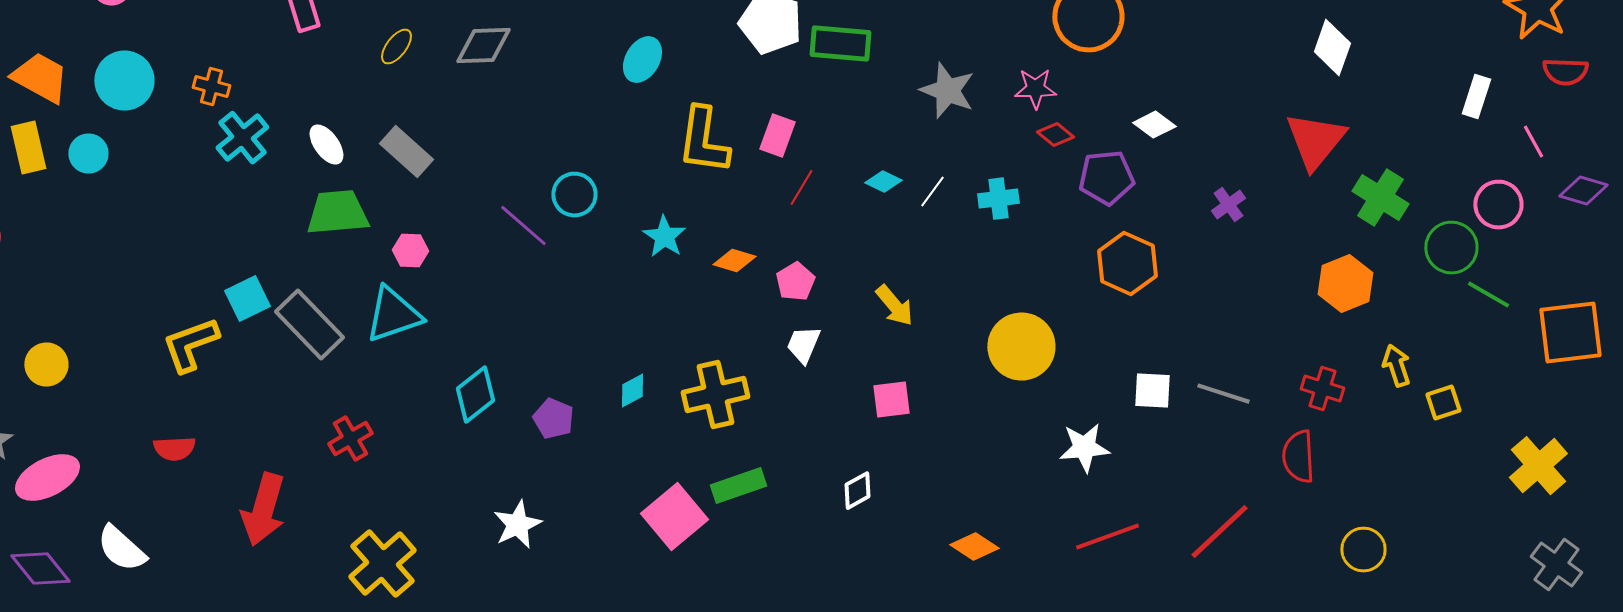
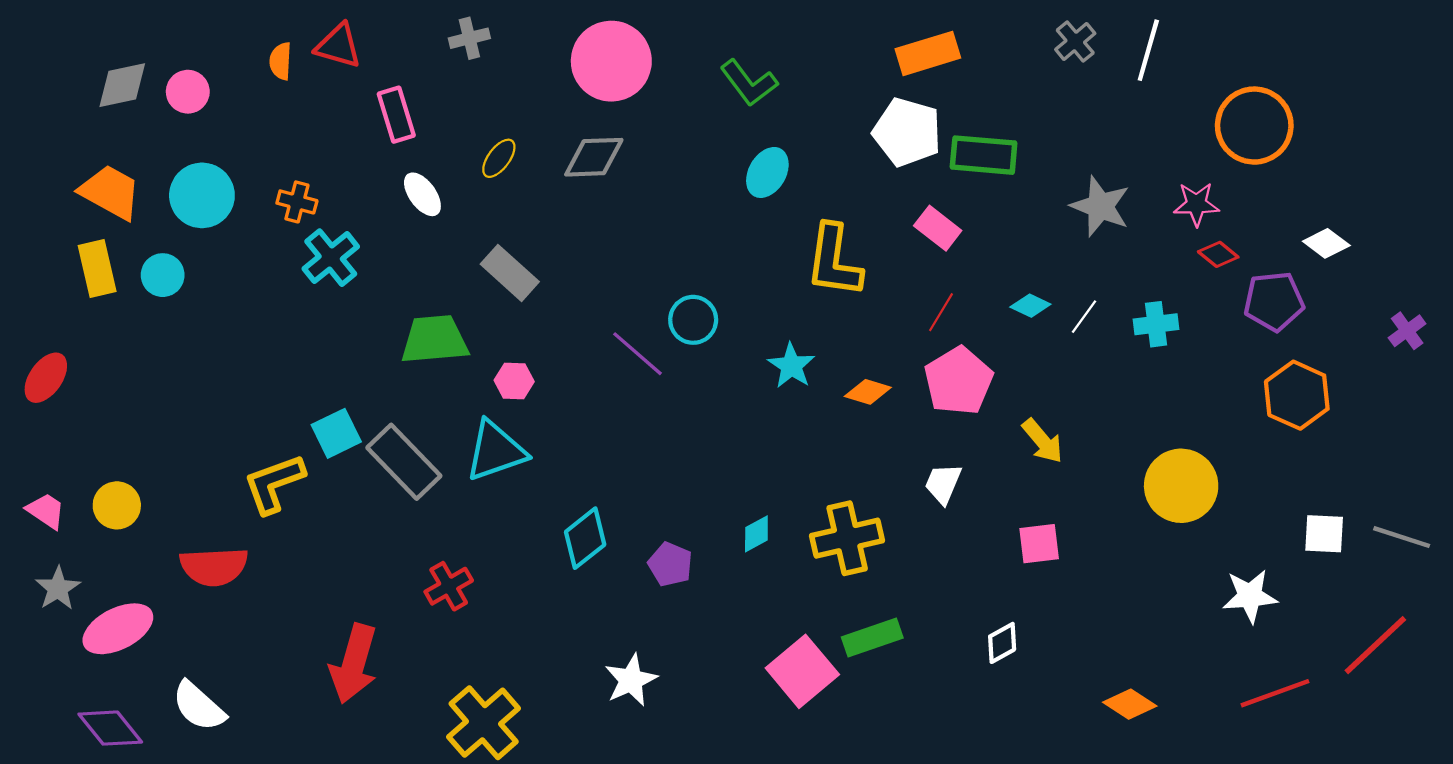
pink rectangle: (777, 136) -> (938, 228), moved, turned -72
white ellipse: (326, 145) -> (422, 194), moved
pink pentagon: (795, 282) -> (958, 381), moved, size x1.6
red semicircle: (174, 449) -> (214, 567), moved, size x1.5
red line: (1219, 532) -> (1375, 645), moved

